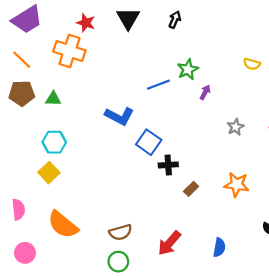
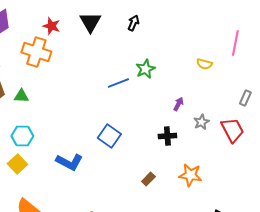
purple arrow: (205, 92) -> (178, 104), moved
blue L-shape: (119, 116) -> (69, 162), moved
gray star: (236, 127) -> (201, 122), moved
black cross: (168, 165) -> (167, 136), moved

